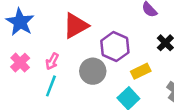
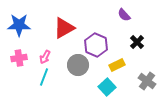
blue star: (20, 22) -> (19, 25), turned -30
pink cross: (20, 63) -> (19, 58), turned 35

